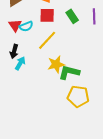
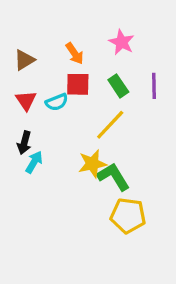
cyan semicircle: (26, 26) -> (57, 102), moved
yellow line: (47, 40) -> (110, 125), moved
green L-shape: (69, 72) -> (113, 177), turned 45

